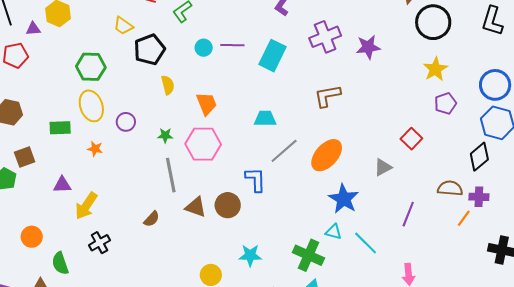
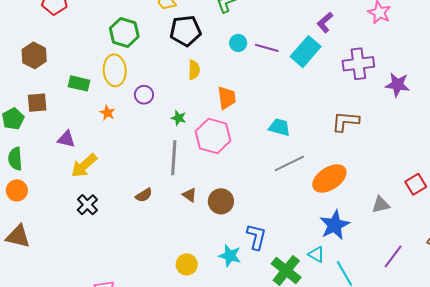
cyan rectangle: (273, 56) -> (306, 52), moved
blue L-shape: (256, 180) -> (256, 237), moved
brown triangle: (196, 207) -> (190, 195), size x0.7
orange circle: (32, 237) -> (17, 190), moved
black cross: (99, 243) -> (87, 205), turned -30
green semicircle: (60, 263) -> (15, 159), moved

